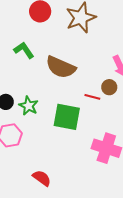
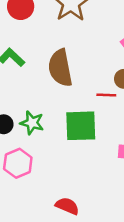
brown semicircle: (61, 67) -> (60, 68), turned 68

